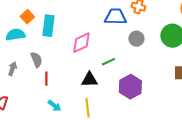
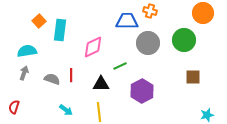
cyan semicircle: (15, 35) -> (27, 51), moved
gray circle: (136, 39) -> (148, 43), size x1.5
gray semicircle: (36, 60) -> (52, 79), moved, turned -49
red line: (46, 79) -> (71, 75), moved

